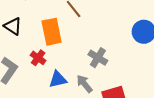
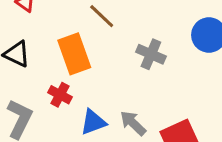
gray cross: (98, 58) -> (151, 54), moved

